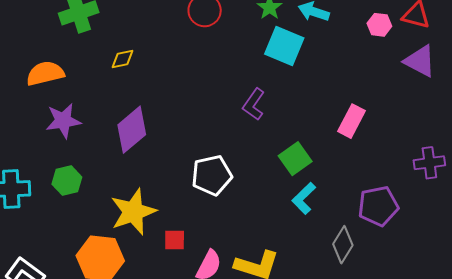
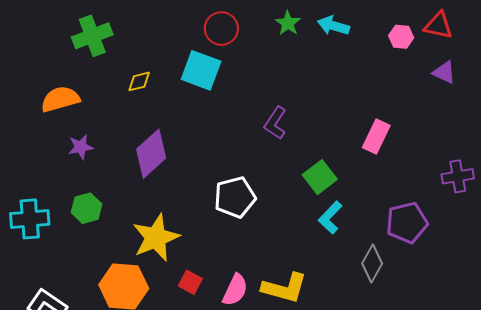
cyan square: (284, 46) -> (201, 70), moved
purple triangle: (420, 61) -> (444, 72), size x0.7
purple star: (63, 121) -> (81, 147), size x0.7
red square: (175, 240) -> (190, 282), moved, turned 30

